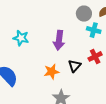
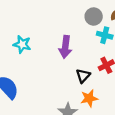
orange star: (52, 72) -> (89, 98), moved

